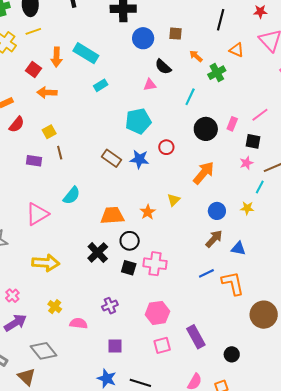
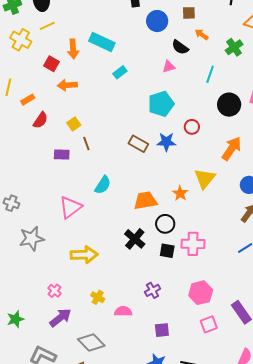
orange arrow: (196, 56) -> (202, 34), moved
yellow triangle: (174, 200) -> (205, 178), size x1.6

